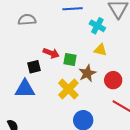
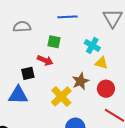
cyan cross: (97, 26) -> (92, 45), moved
yellow triangle: (100, 50) -> (101, 63), moved
green square: (70, 60) -> (54, 42), moved

